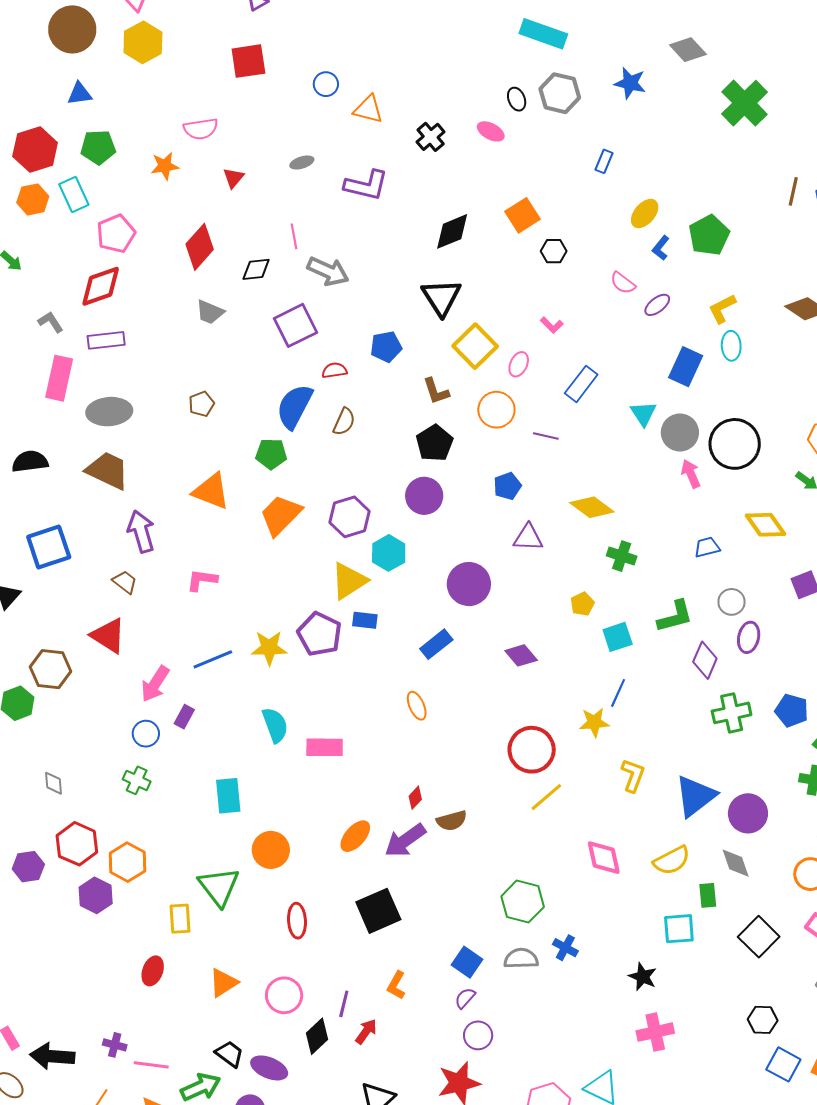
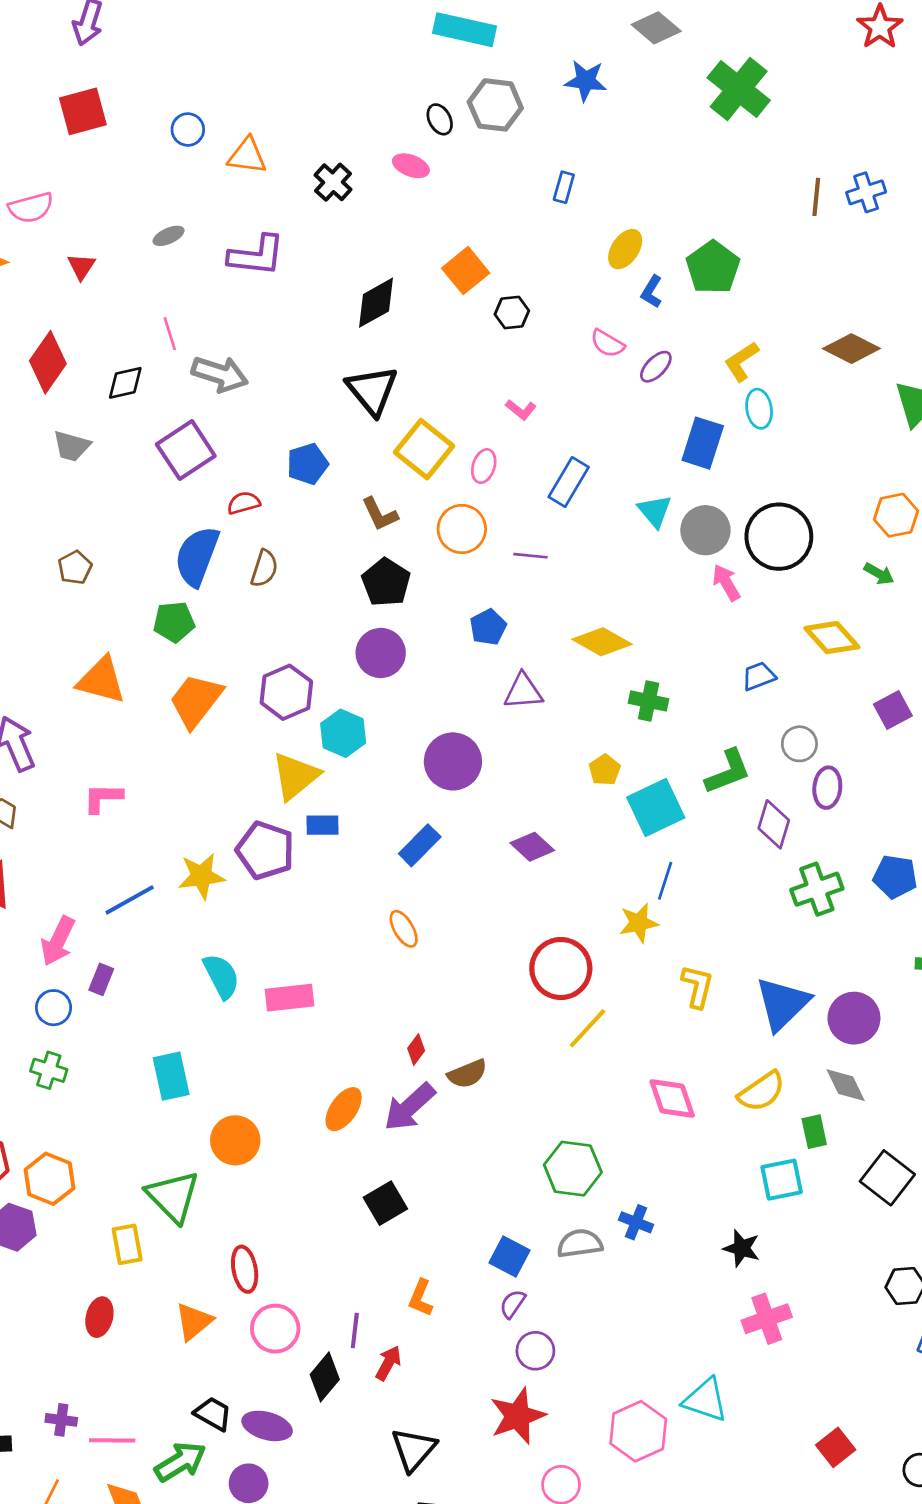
cyan square: (618, 637) -> (656, 807), size x1.4
black square: (378, 911) -> (385, 1203), size x0.7
red ellipse: (297, 921) -> (245, 1269), moved

